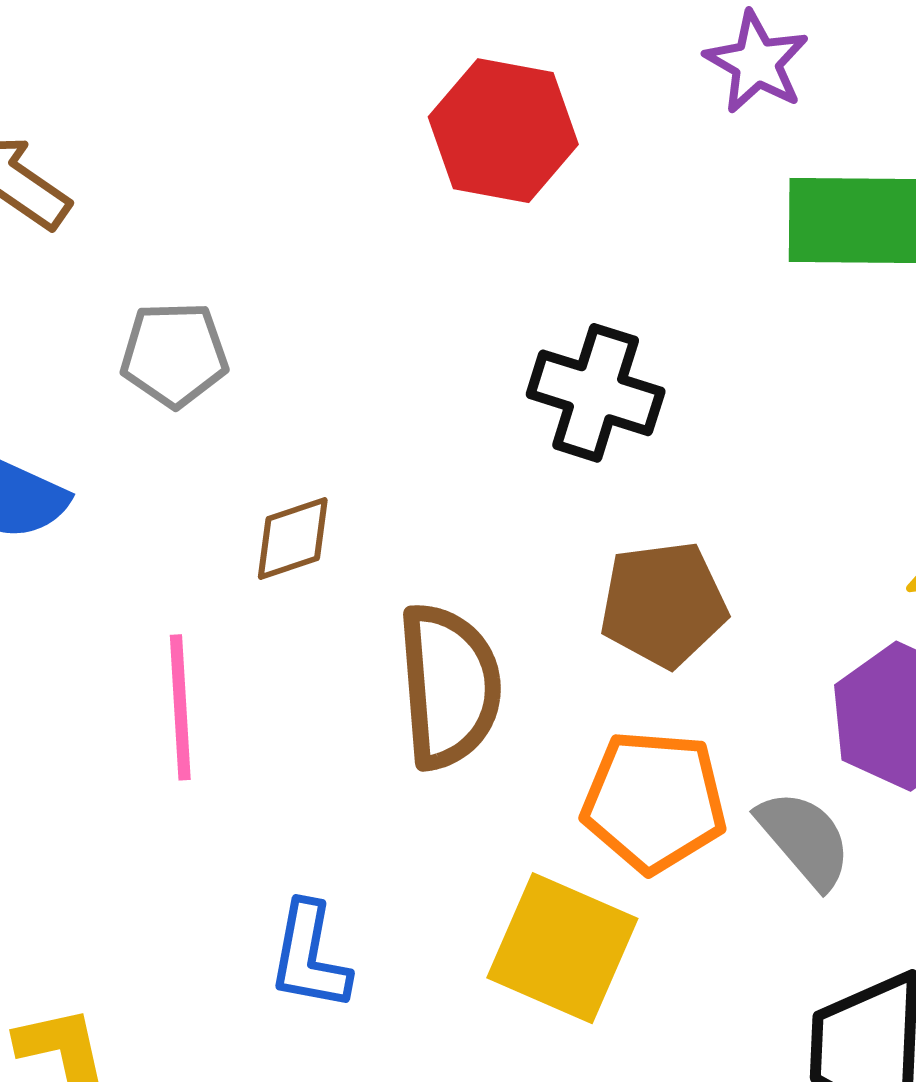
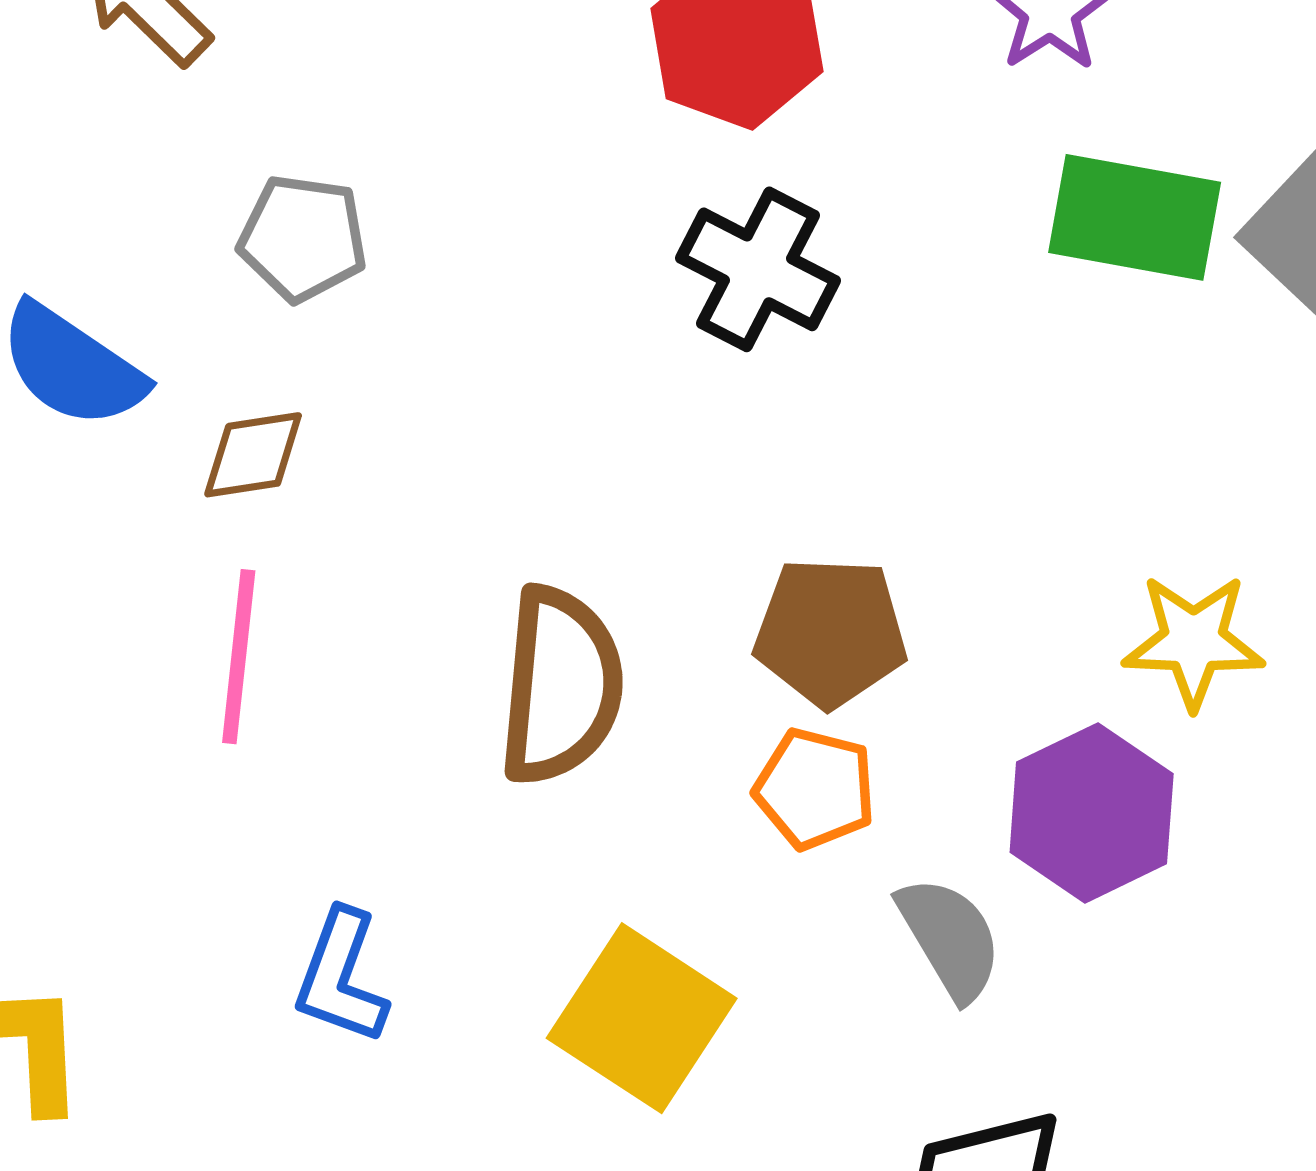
black cross: (596, 393) -> (758, 269), moved
brown diamond: (293, 538) -> (253, 455), moved
orange pentagon: (654, 801) -> (815, 789), moved, size x0.7

